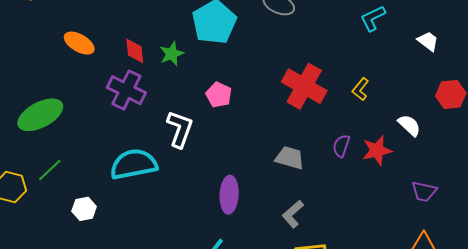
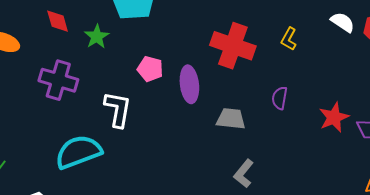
red diamond: (135, 51) -> (58, 21), moved
white semicircle: (409, 125) -> (343, 22), moved
red star: (377, 150) -> (334, 117), moved
purple ellipse: (229, 195) -> (189, 84), moved

